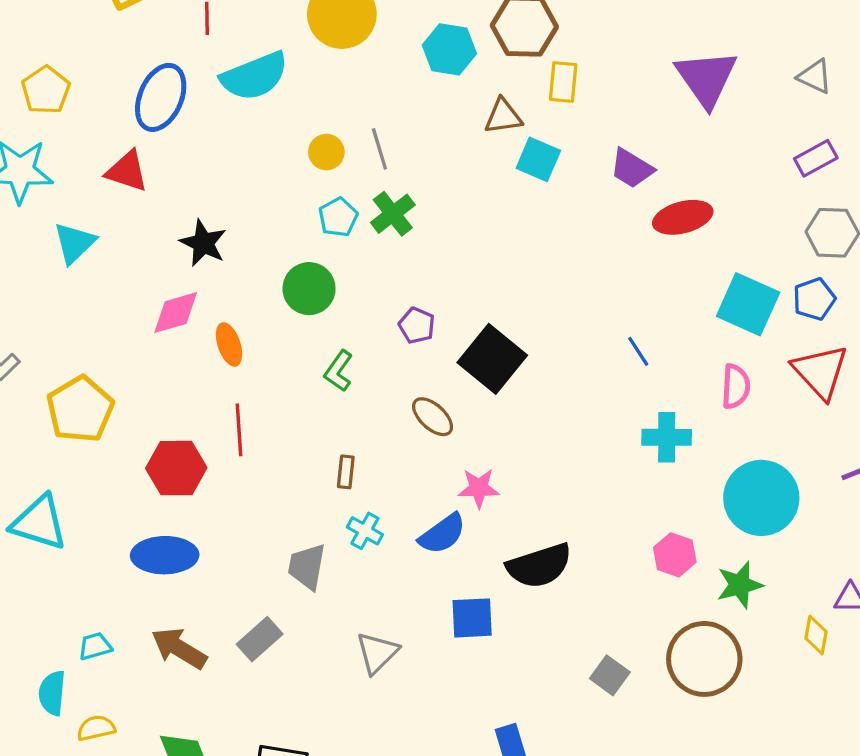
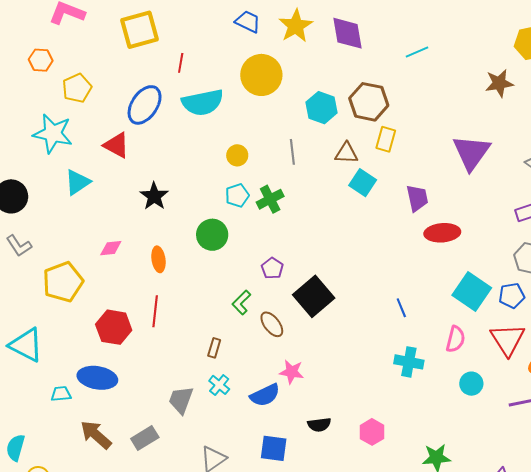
gray line: (379, 149) -> (292, 152), moved
purple trapezoid: (632, 168) -> (417, 198), turned -144
pink diamond: (176, 313) -> (111, 248), moved, size x0.7
green L-shape: (339, 371) -> (241, 303), moved
cyan circle: (761, 498) -> (471, 384), moved, size x0.5
pink hexagon: (675, 555) -> (372, 432), moved
black semicircle: (539, 566) -> (319, 425), size x0.6
cyan trapezoid: (95, 646) -> (61, 394), moved

